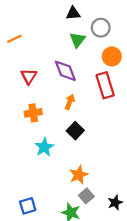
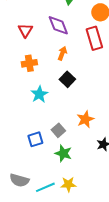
orange star: (79, 175) -> (85, 119), moved
gray square: (86, 196) -> (58, 130), moved
blue square: (28, 206) -> (35, 139), moved

